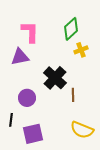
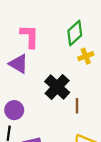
purple triangle: (20, 57) -> (19, 64), turned 42
purple circle: (27, 98) -> (14, 110), moved

